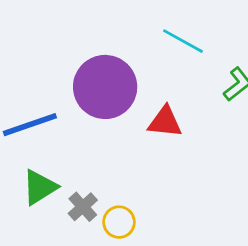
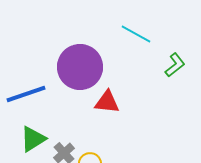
red triangle: (165, 122) -> (107, 102), moved

